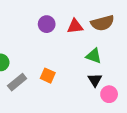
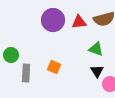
purple circle: (47, 24) -> (53, 20), size x1.5
gray rectangle: (17, 82) -> (26, 73), turned -48

